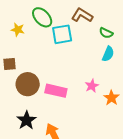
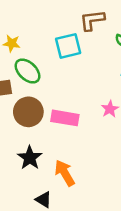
brown L-shape: (82, 15) -> (92, 20), turned -35
green ellipse: (42, 17) -> (28, 71), moved

